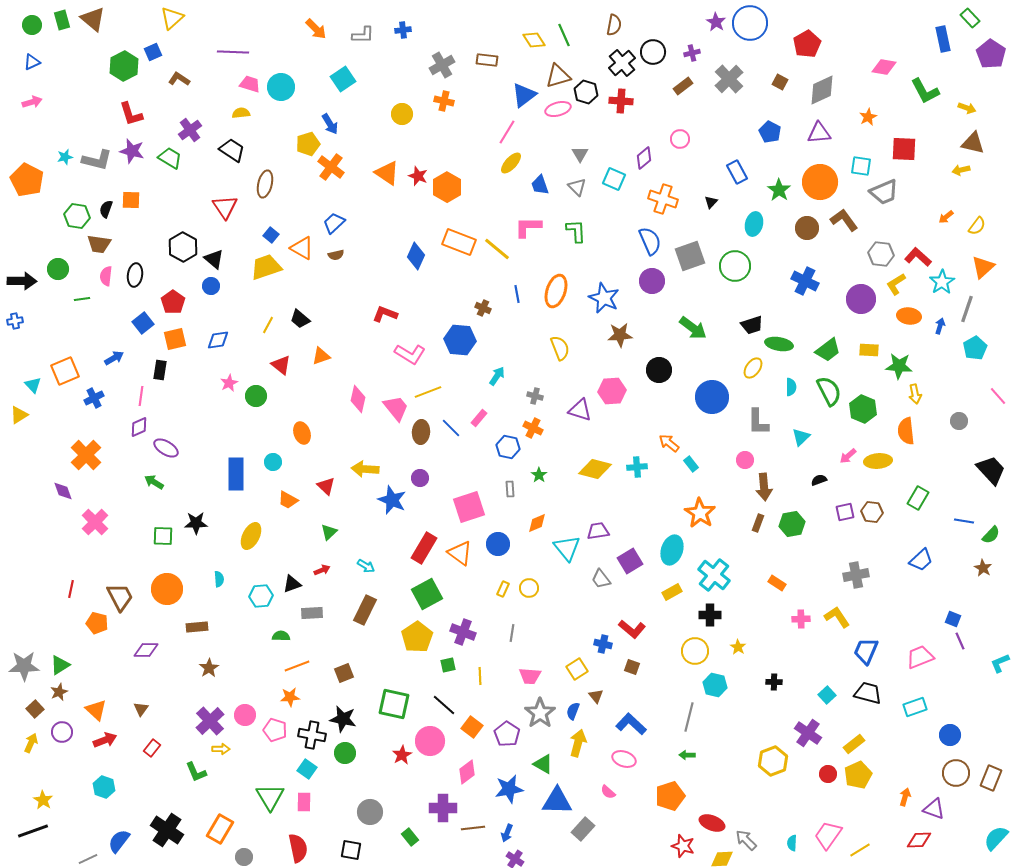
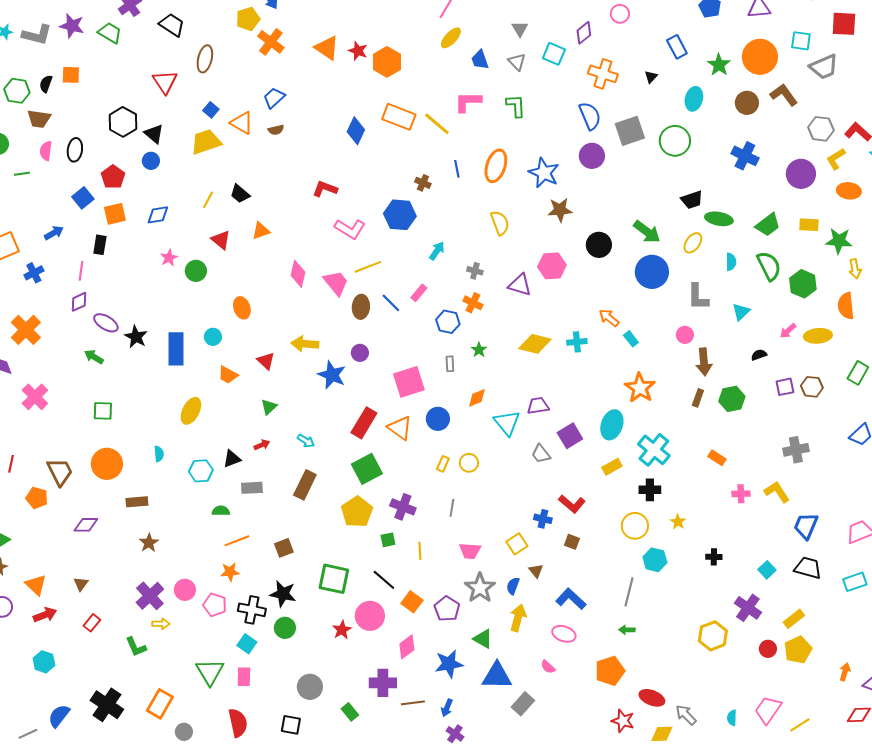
green arrow: (693, 328) -> (647, 232), moved
black star: (196, 523) -> (136, 337), moved, turned 30

